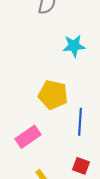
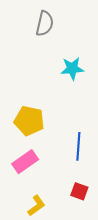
yellow pentagon: (53, 95) -> (29, 121), moved

